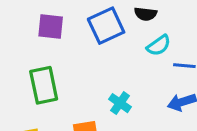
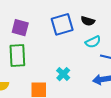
purple square: (51, 26) -> (20, 28), moved

